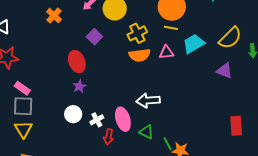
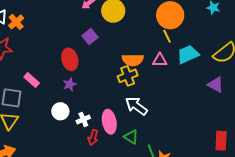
orange cross: (54, 16) -> (16, 22), moved
yellow line: (171, 28) -> (167, 36), turned 48
yellow cross: (137, 33) -> (128, 76), moved
pink rectangle: (22, 88) -> (32, 80), moved
white arrow: (148, 101) -> (136, 106), turned 35

